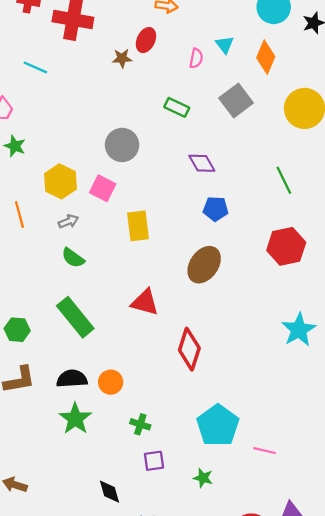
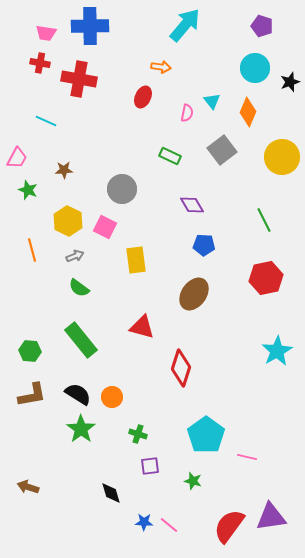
brown star: (122, 58) -> (64, 170), moved
black semicircle: (72, 379) -> (78, 394), turned 36

